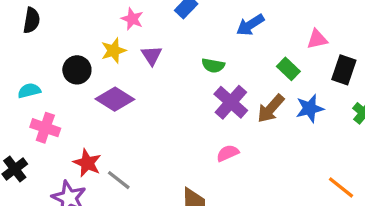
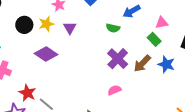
pink triangle: (317, 39) -> (162, 23), moved
green semicircle: (213, 65) -> (113, 28), moved
black circle: (77, 70) -> (24, 25), moved
blue star: (310, 108) -> (166, 64), turned 30

